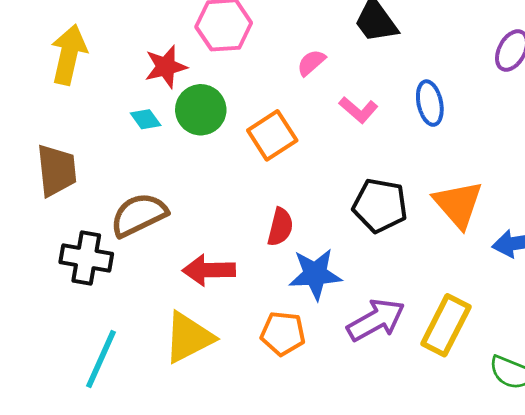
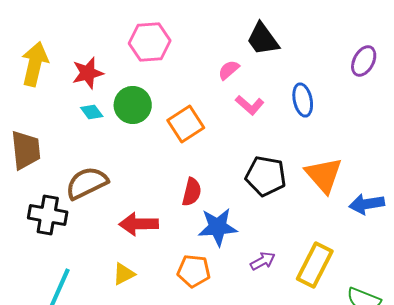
pink semicircle: (311, 63) -> (229, 70), moved
red star: (166, 67) -> (88, 73), moved
purple arrow: (376, 320) -> (263, 261), size x0.6
yellow triangle: (189, 337) -> (124, 274), size x0.6

